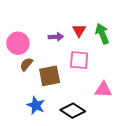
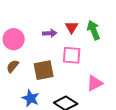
brown semicircle: (26, 64) -> (13, 66), moved
pink triangle: (103, 90) -> (95, 83), turned -30

